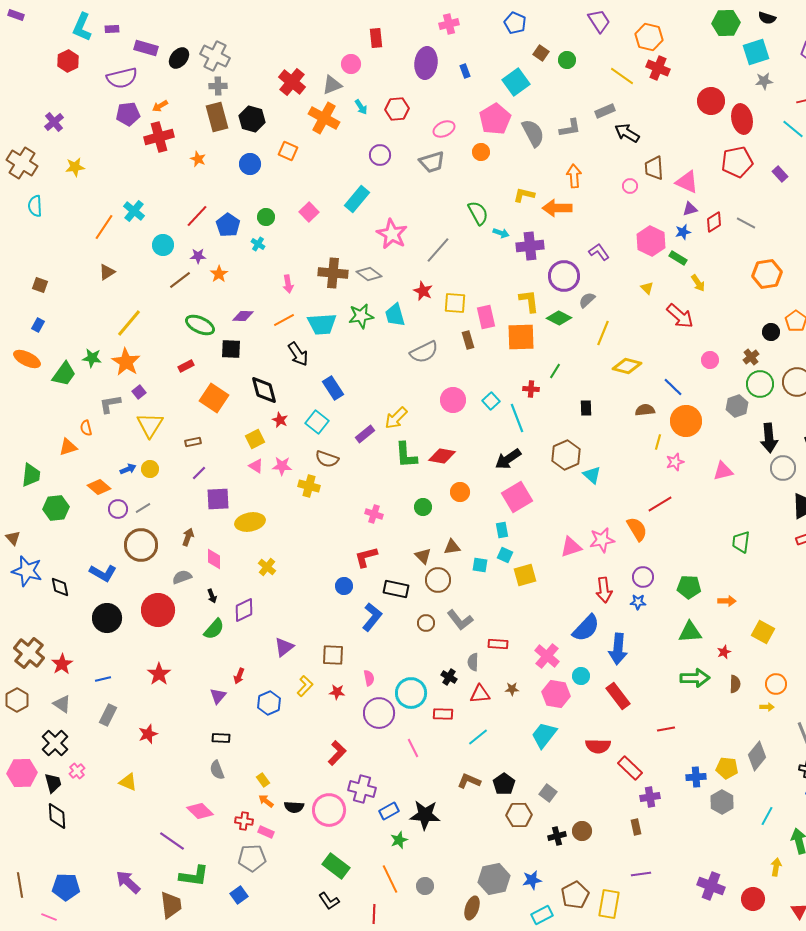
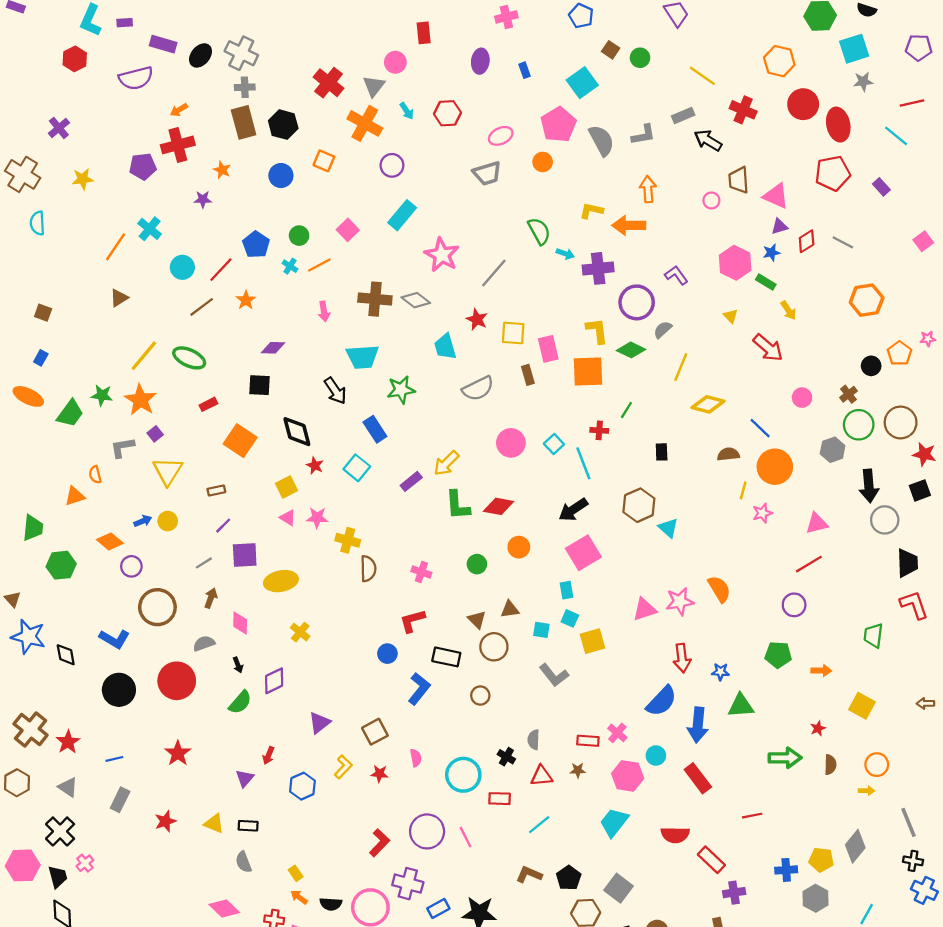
orange hexagon: (649, 37) -> (779, 61), moved
purple ellipse: (426, 63) -> (480, 61), size x0.7
red cross: (658, 68) -> (743, 110), moved
gray triangle: (332, 85) -> (374, 86), turned -30
purple pentagon: (128, 114) -> (143, 166), moved
purple circle: (380, 155) -> (392, 165), moved
red line: (197, 216) -> (221, 270), moved
purple star: (198, 256) -> (203, 199), moved
green star: (361, 316) -> (401, 390), moved
orange line: (284, 320) -> (319, 265), moved
green ellipse: (200, 325) -> (189, 358), moved
brown semicircle: (327, 459) -> (368, 569), moved, turned -110
red line: (660, 504) -> (809, 564), moved
gray line: (143, 508) -> (204, 563), moved
green trapezoid: (741, 542) -> (873, 635), moved
purple circle: (643, 577) -> (794, 605), moved
gray L-shape: (460, 620) -> (554, 675), moved
green triangle: (690, 632) -> (741, 706), moved
red rectangle: (498, 644) -> (588, 741), moved
brown square: (333, 655) -> (375, 732), turned -30
pink cross: (547, 656) -> (617, 733), size x0.7
purple circle: (379, 713) -> (427, 831), moved
yellow triangle: (128, 782) -> (214, 824), moved
gray square: (548, 793) -> (619, 888), size x1.4

